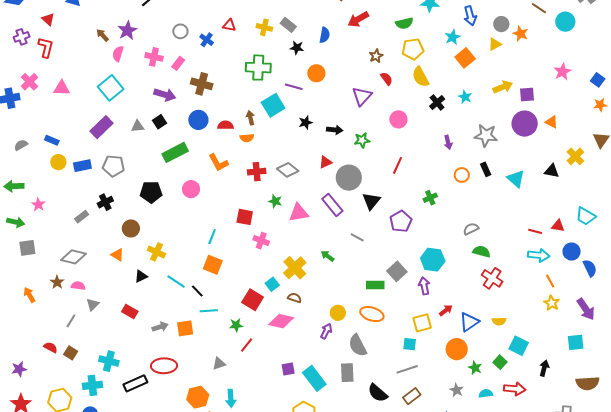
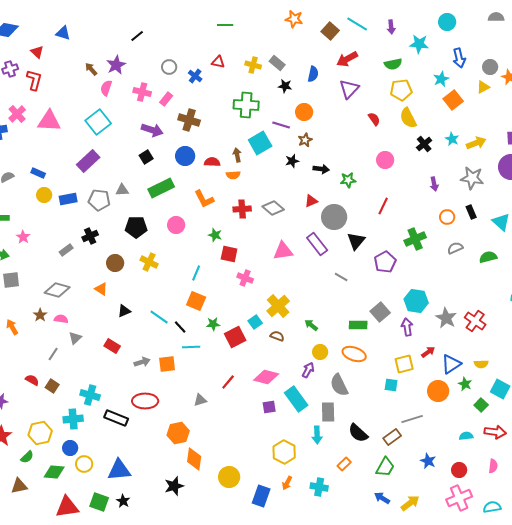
brown star: (376, 56) -> (305, 140), moved
yellow arrow: (503, 87) -> (476, 143), moved
pink triangle: (62, 88) -> (49, 121), size x1.4
purple triangle: (362, 96) -> (349, 89), moved
gray triangle: (138, 126) -> (122, 190), moved
green cross: (430, 198) -> (415, 239), size x1.5
green star: (275, 201) -> (215, 235), moved
gray semicircle: (471, 229) -> (455, 248), moved
yellow cross: (156, 252) -> (149, 262), moved
green semicircle: (481, 252) -> (488, 257), moved, turned -30
green arrow: (328, 256) -> (311, 325), moved
red square: (253, 300) -> (235, 337), turned 30
pink diamond: (281, 321) -> (266, 377), moved
green star: (236, 325) -> (213, 324), moved
green star: (475, 368) -> (465, 384), moved
gray line: (407, 369) -> (412, 419), moved
cyan rectangle: (314, 378) -> (296, 399), moved
black rectangle: (135, 383) -> (116, 418), turned 45
gray star: (457, 390) -> (446, 318), moved, size x1.5
cyan arrow: (231, 398) -> (317, 435), moved

